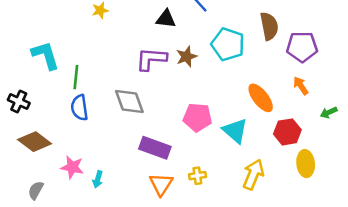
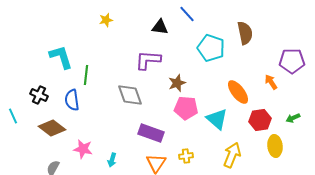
purple pentagon: (302, 47) -> (292, 61), moved
brown star: (186, 57) -> (177, 83), moved
blue semicircle: (80, 108) -> (72, 100), moved
green arrow: (329, 112) -> (293, 118), moved
cyan arrow: (98, 179) -> (112, 160), moved

